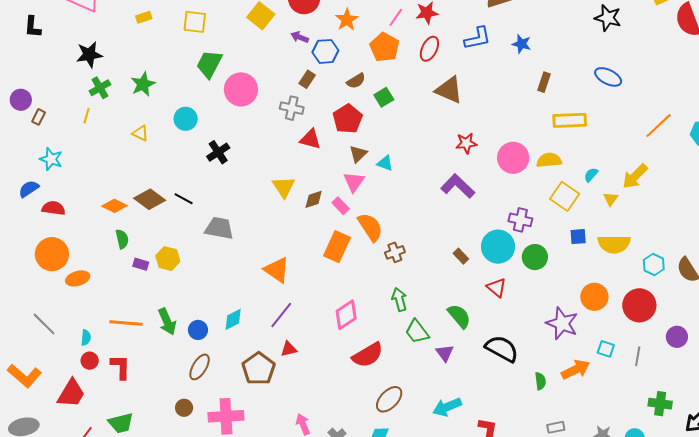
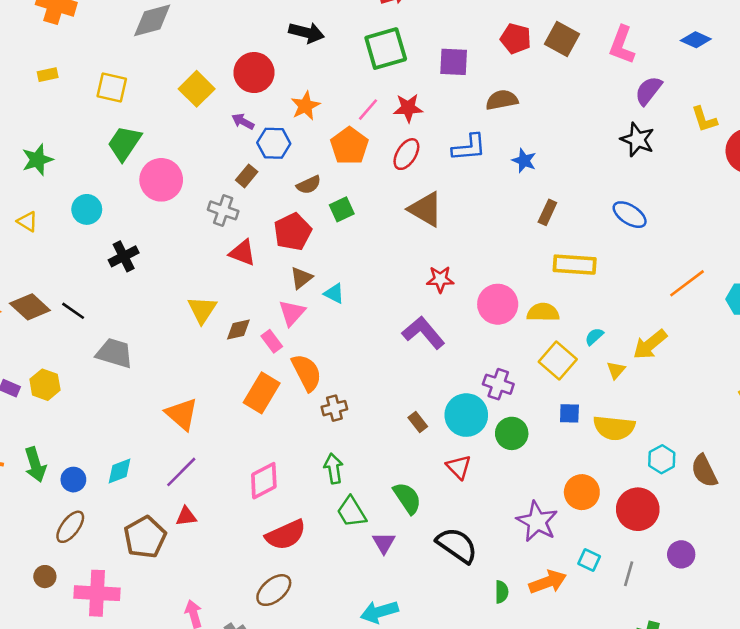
brown ellipse: (389, 399) -> (274, 590), moved

